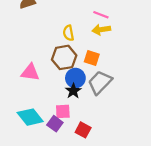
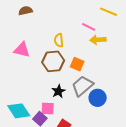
yellow arrow: (101, 30) -> (98, 40), moved
pink triangle: (30, 72) -> (22, 50), moved
blue circle: (75, 78) -> (98, 98), moved

